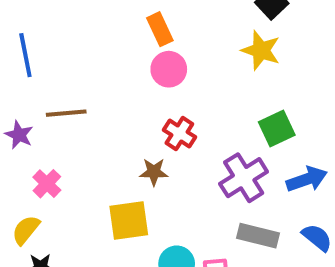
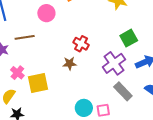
pink circle: (169, 69) -> (46, 13), moved
yellow square: (129, 220) -> (38, 83), moved
gray rectangle: (258, 236) -> (123, 91), turned 36

